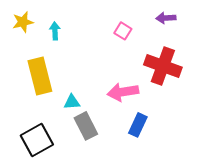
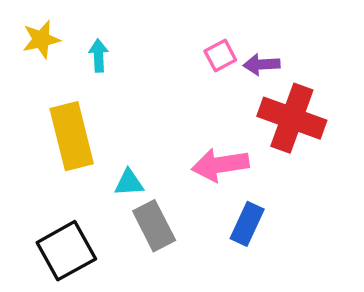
purple arrow: (166, 18) -> (261, 64), moved
pink square: (123, 31) -> (220, 56), turned 30

